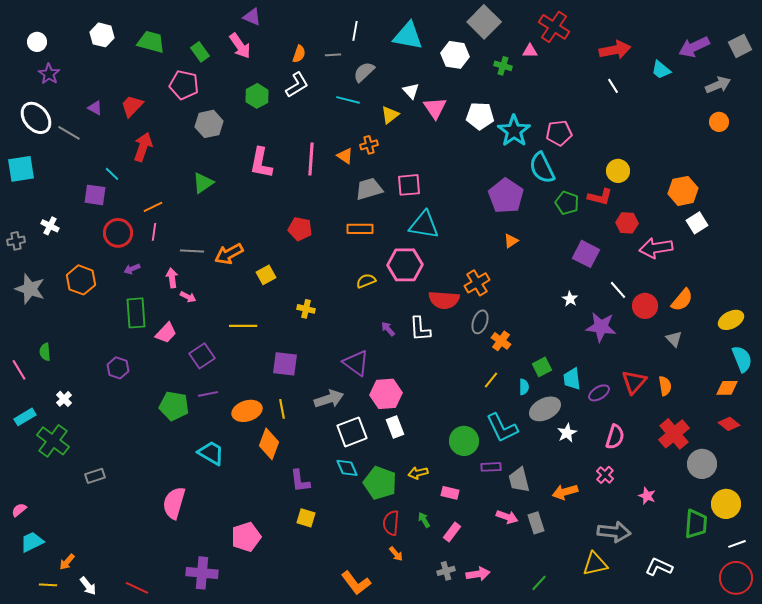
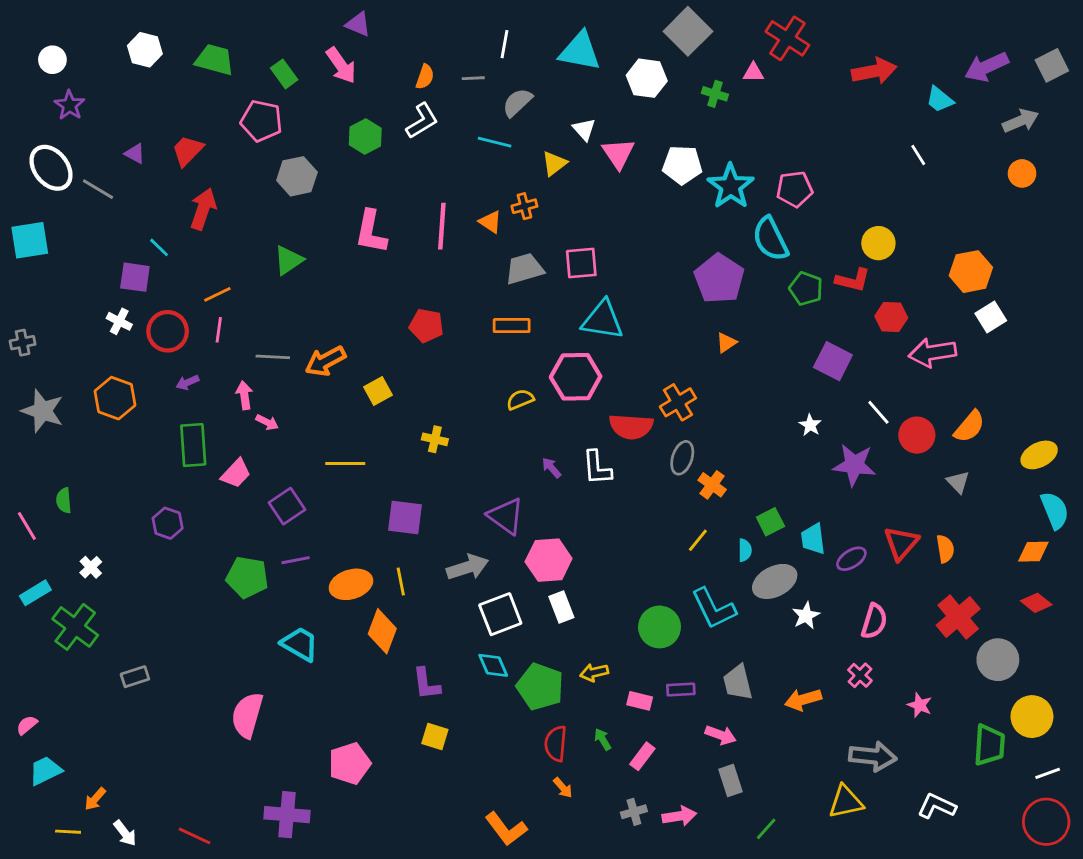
white line: (613, 86) -> (918, 155), moved
white cross: (50, 226) -> (119, 321), moved
purple rectangle: (491, 467) -> (681, 690), moved
gray rectangle: (536, 523) -> (731, 781), moved

